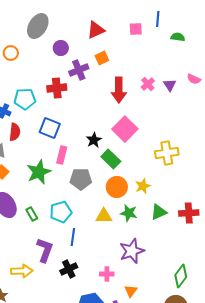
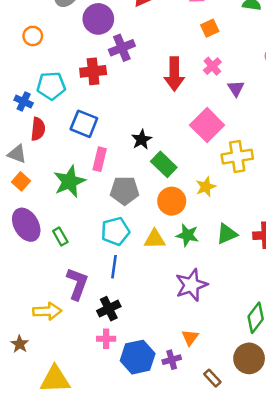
purple circle: (61, 48) -> (98, 19), size x1.5
orange circle: (11, 53) -> (33, 36), moved
orange square: (102, 58) -> (210, 28), moved
purple triangle: (170, 85) -> (236, 88), moved
pink square: (125, 129) -> (207, 125), moved
yellow star: (143, 186) -> (206, 187), moved
cyan pentagon: (61, 212) -> (115, 231), moved
pink cross: (107, 274) -> (106, 339), moved

